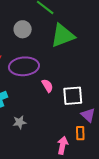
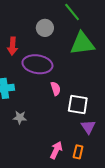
orange rectangle: (80, 133) -> (78, 152), moved

